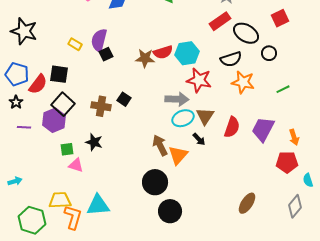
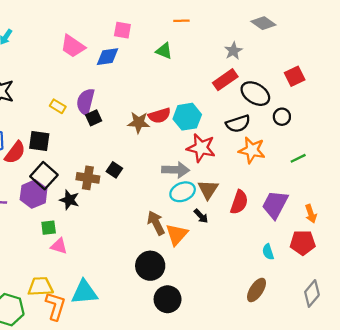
black star: (94, 142) -> (69, 200), moved
cyan semicircle: (308, 180) -> (268, 252), moved

